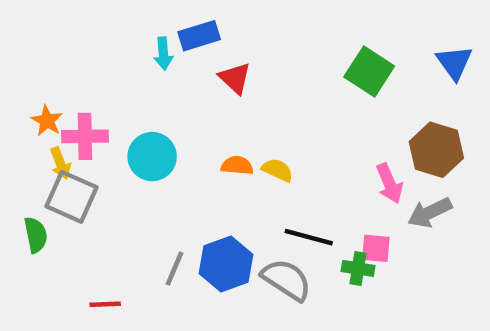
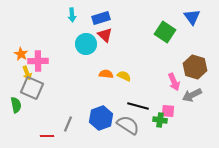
blue rectangle: (199, 36) -> (101, 18), moved
cyan arrow: (163, 54) -> (72, 15), moved
blue triangle: (454, 63) -> (192, 17), moved
cyan circle: (152, 157) -> (86, 44), moved
gray line: (174, 268) -> (68, 124), moved

